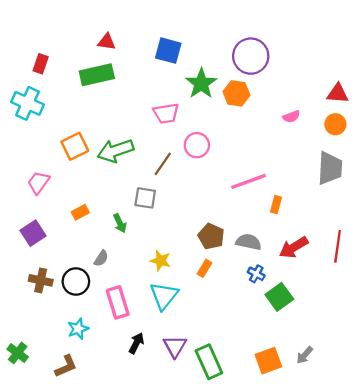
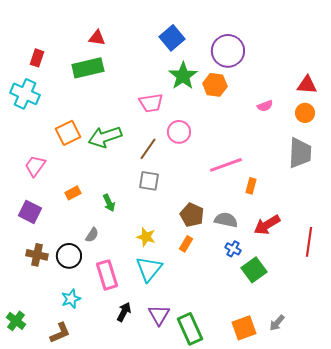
blue square: (168, 51) -> (172, 38), moved, turned 35
gray square: (145, 198) -> (149, 181), moved
purple square: (33, 233) -> (30, 212), turned -30
red line: (338, 246) -> (309, 242), moved

